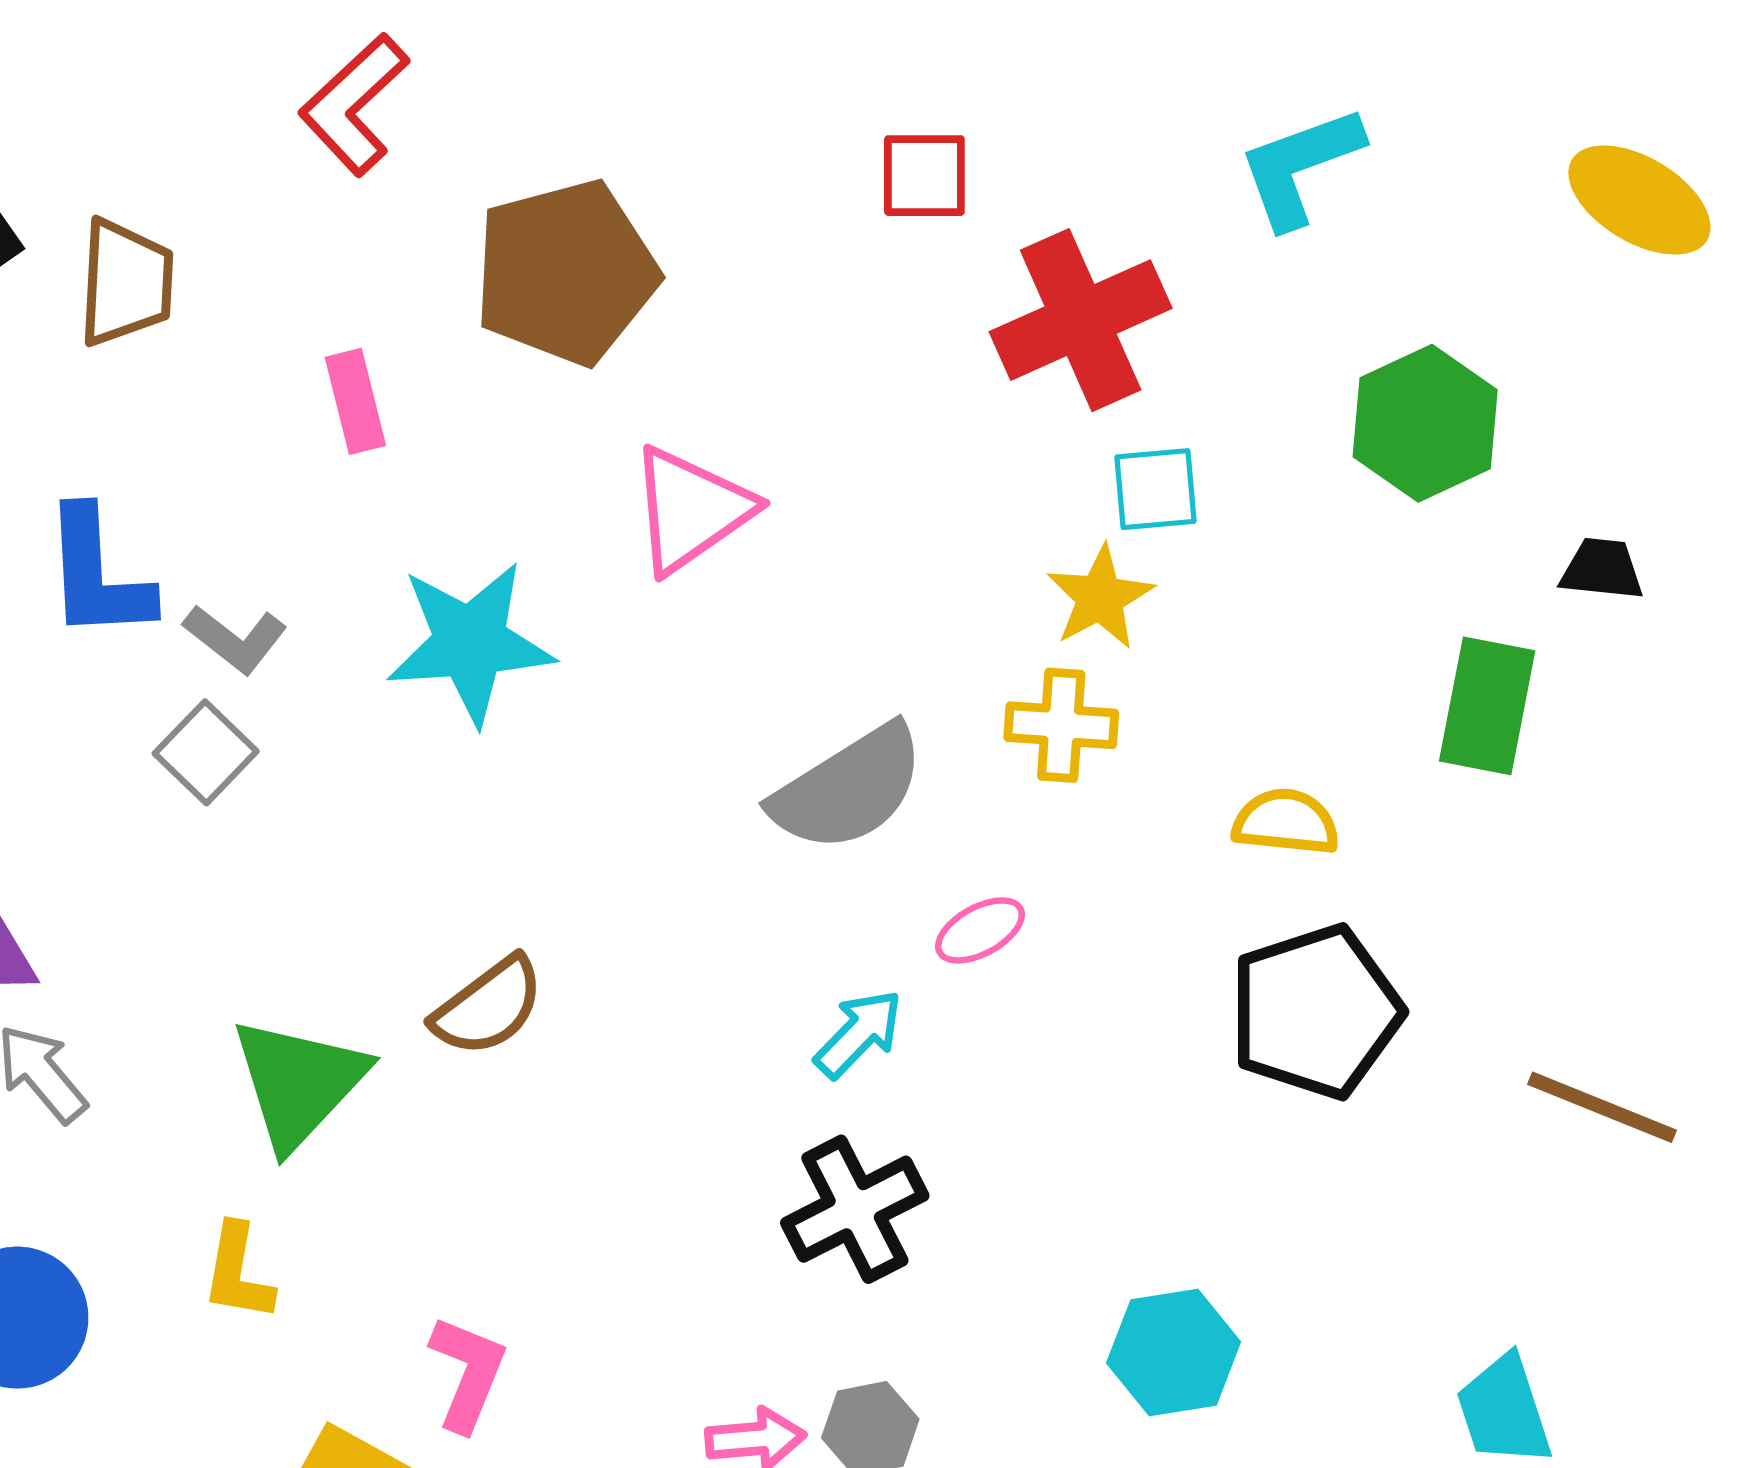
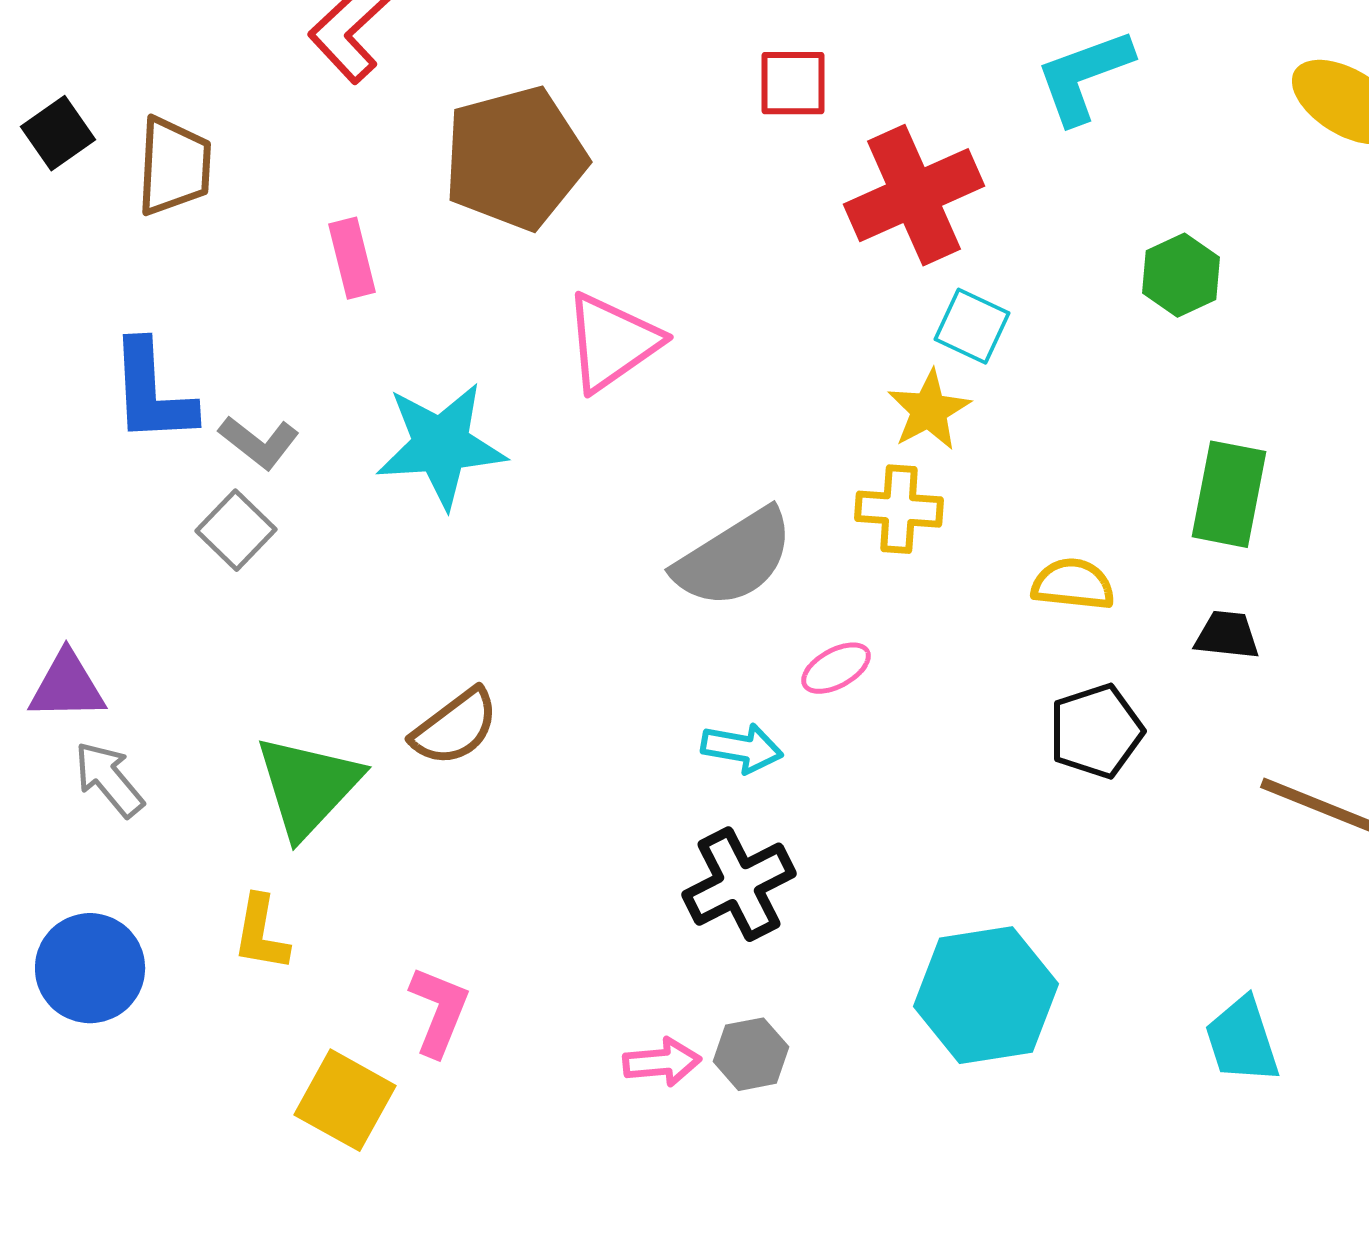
green hexagon: (1425, 423) -> (1181, 275), size x0.7
cyan square: (1155, 489) -> (972, 326), turned 30
black trapezoid: (1602, 569) -> (1227, 635), moved
black pentagon: (1316, 1012) -> (1096, 731), size x0.7
cyan arrow: (859, 1034) -> (742, 748), turned 56
cyan hexagon: (1174, 1352) -> (986, 995), size x1.4

